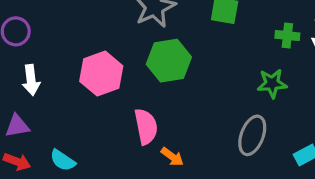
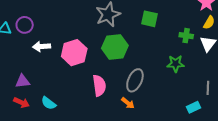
white arrow: (31, 80) -> (42, 46), moved, turned 90
gray ellipse: (252, 135) -> (135, 80), moved
orange arrow: (172, 157) -> (128, 103), moved

